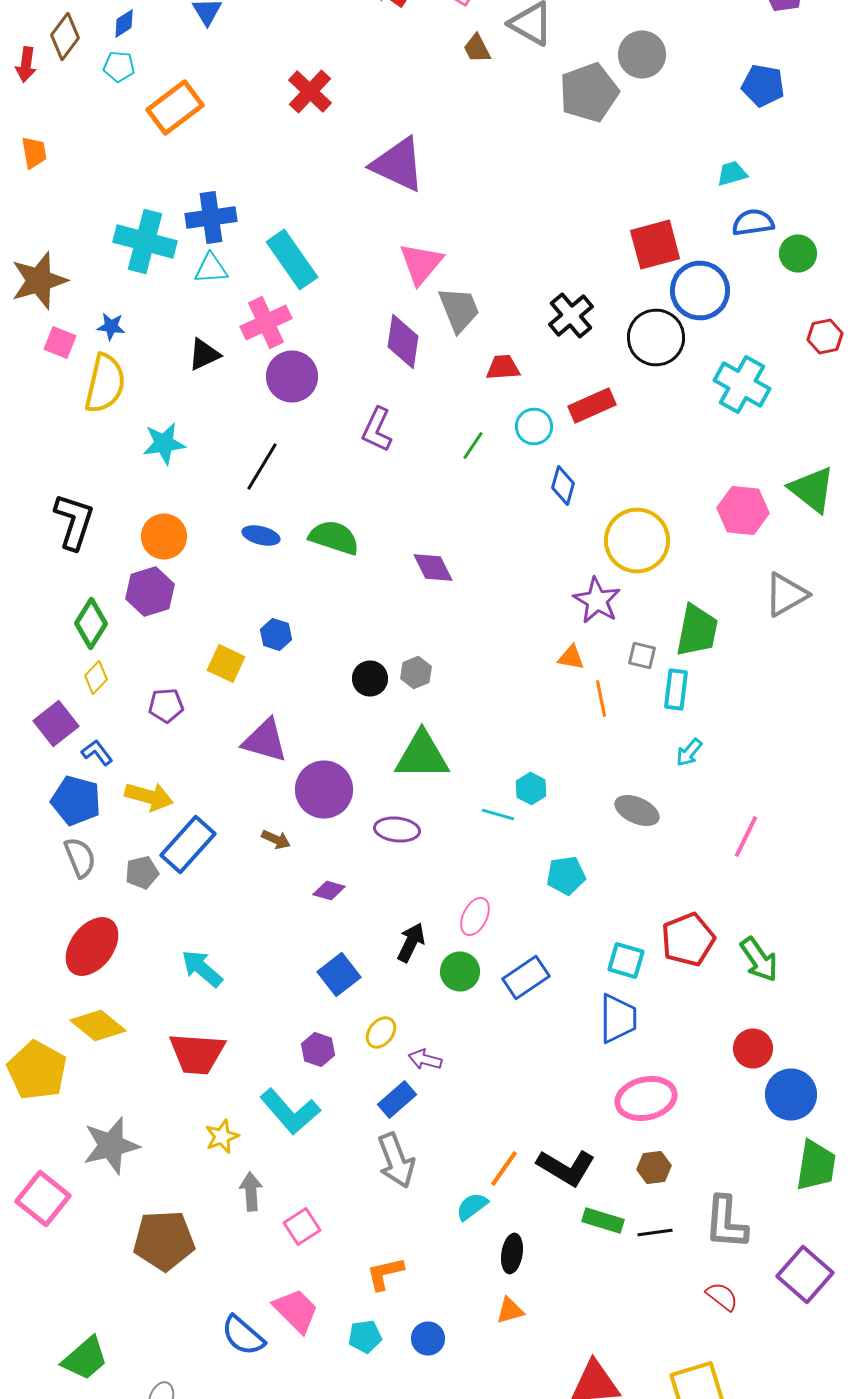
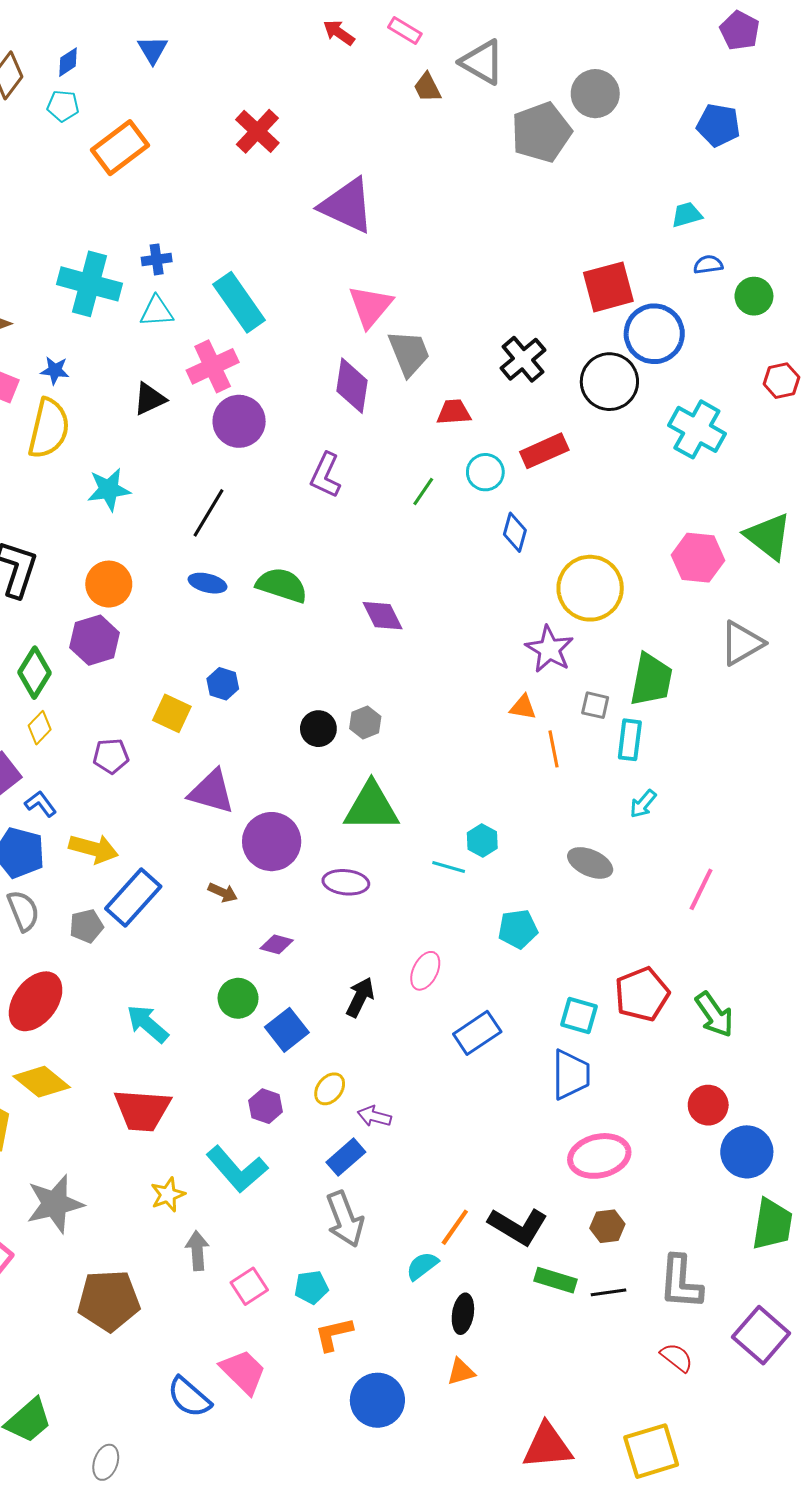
blue cross: (211, 218) -> (157, 259), size x0.6
blue semicircle: (753, 222) -> (708, 265), size x0.7
green circle: (460, 972) -> (238, 998), moved
cyan pentagon: (365, 1336) -> (311, 1287), moved
blue circle: (428, 1338) -> (377, 1400), size x1.6

